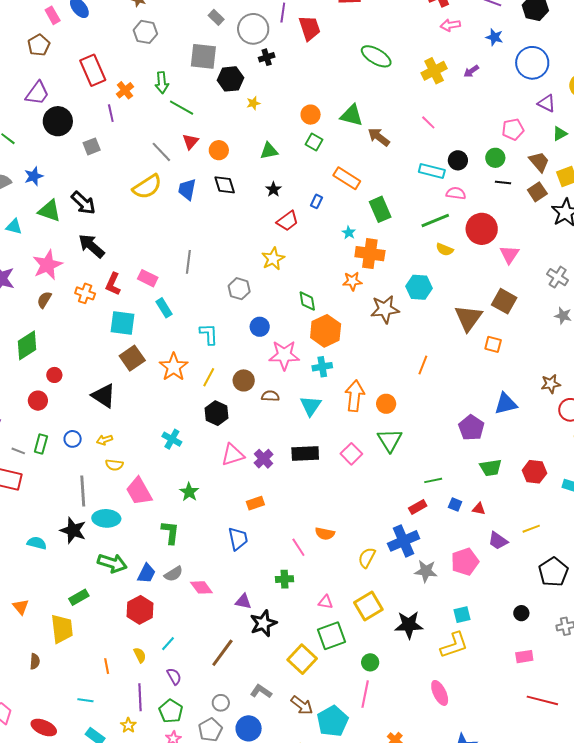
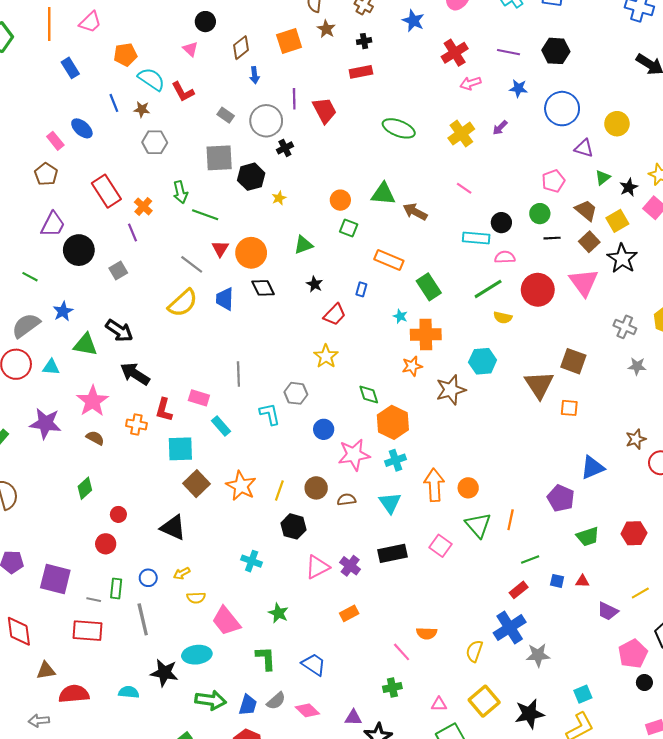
orange circle: (219, 150) -> (251, 253), size x1.5
pink triangle: (509, 255) -> (584, 282), moved, size x1.4
brown semicircle: (44, 300) -> (95, 438), turned 96
cyan L-shape: (209, 334) -> (270, 414), moved
green diamond: (27, 345) -> (85, 488), size x0.7
orange line: (423, 365) -> (511, 520), moved
gray line: (83, 491) -> (143, 619), moved
blue trapezoid: (238, 539) -> (314, 664), moved, turned -35
pink pentagon: (465, 562) -> (633, 654), moved

